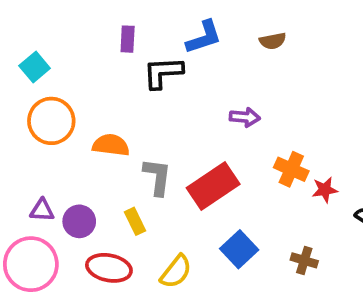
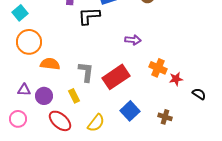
orange semicircle: (111, 145) -> (50, 64), moved
pink circle: (31, 264) -> (18, 119), size x0.6
red ellipse: (109, 268) -> (60, 121), turned 30

